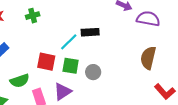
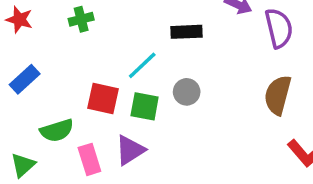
purple semicircle: (148, 19) -> (279, 28), turned 65
black rectangle: (90, 32) -> (186, 32), moved
gray circle: (93, 72) -> (187, 92), moved

